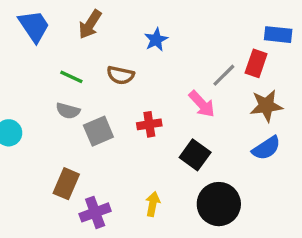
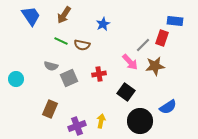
green line: (71, 77) -> (61, 41), moved
brown star: (266, 106) -> (155, 66), moved
blue semicircle: (266, 148) -> (168, 107), moved
purple cross: (95, 212) -> (77, 126), moved

